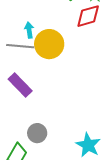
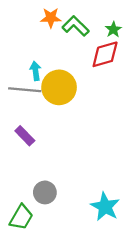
purple rectangle: (20, 85) -> (25, 136), size x0.7

